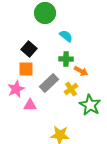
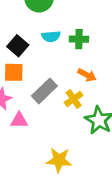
cyan semicircle: (66, 36) -> (51, 36), moved, turned 136
green cross: (66, 59) -> (79, 39), moved

